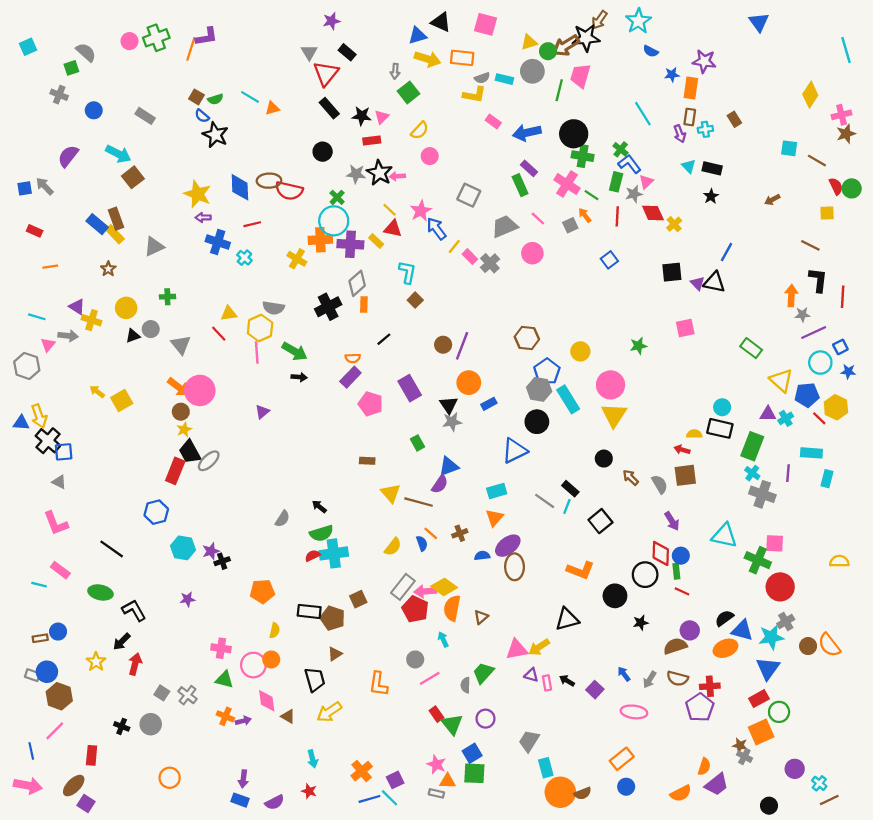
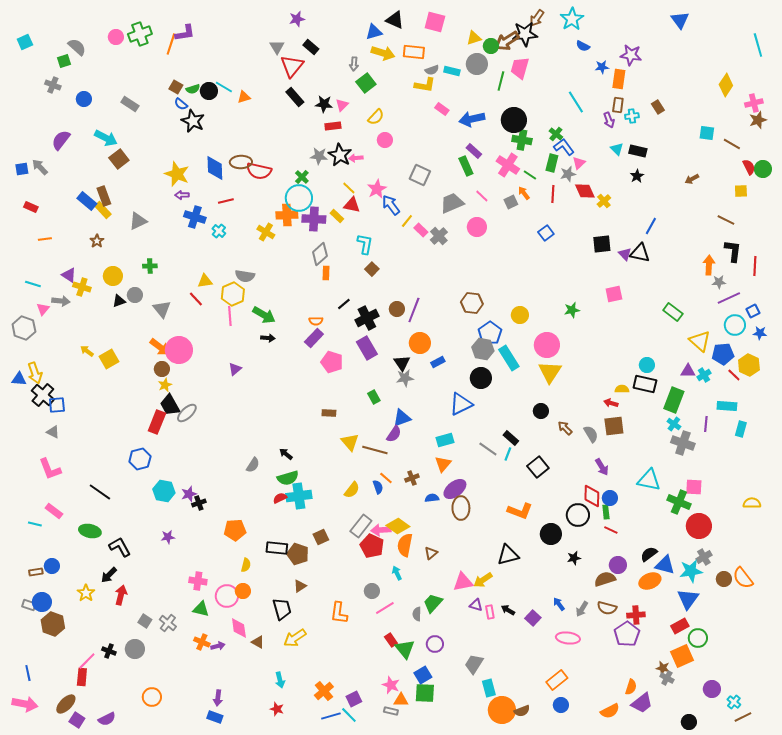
black circle: (323, 152) -> (209, 91), moved
black cross: (328, 307) -> (367, 318), moved
pink line: (55, 731) -> (87, 661), moved
purple semicircle: (275, 802) -> (107, 719), moved

